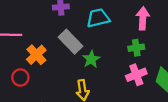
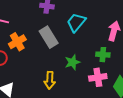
cyan trapezoid: (98, 18) -> (76, 22), turned -50
green star: (91, 59) -> (72, 62), moved

